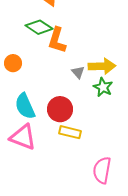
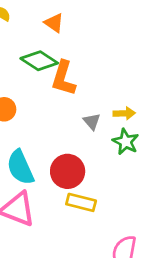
yellow arrow: (102, 66) -> (124, 113), size x0.6

